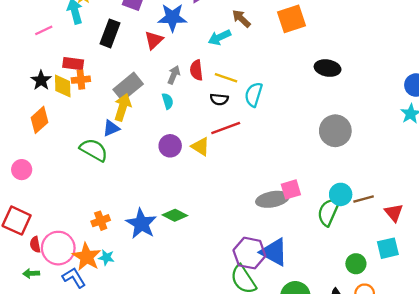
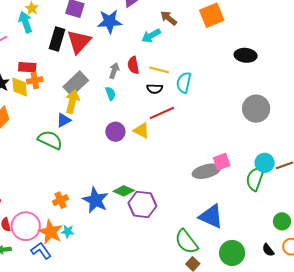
red triangle: (154, 40) -> (79, 42), moved, size x1.5
purple hexagon: (249, 253) -> (142, 204), moved

